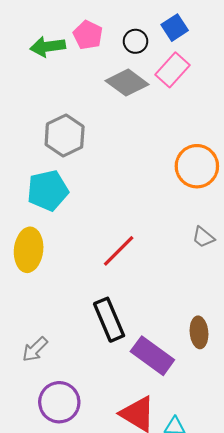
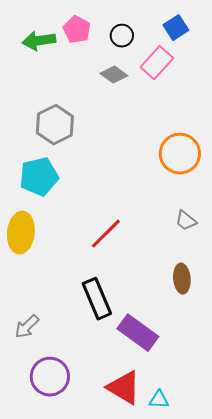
blue square: (175, 28) -> (176, 28), moved
gray diamond: (127, 83) -> (114, 75), size x0.7
brown ellipse: (199, 332) -> (182, 279), moved

